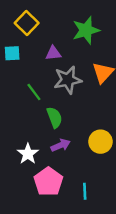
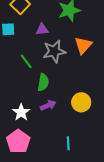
green semicircle: (54, 117) -> (43, 82), turned 30
pink pentagon: (48, 182) -> (18, 141), moved

